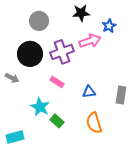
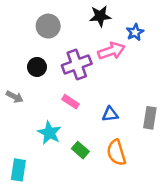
black circle: (30, 54) -> (37, 67), size x0.6
green rectangle: (57, 121) -> (80, 150), moved
cyan rectangle: (15, 137) -> (18, 170), turned -66

